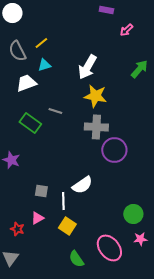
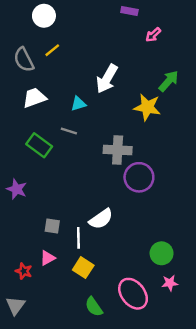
white circle: (12, 13) -> (44, 16), moved
cyan triangle: (44, 65) -> (78, 104), moved
yellow star: (95, 96) -> (147, 107), moved

